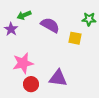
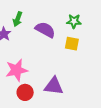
green arrow: (24, 15) -> (18, 19), turned -48
green star: (89, 19) -> (74, 21), moved

